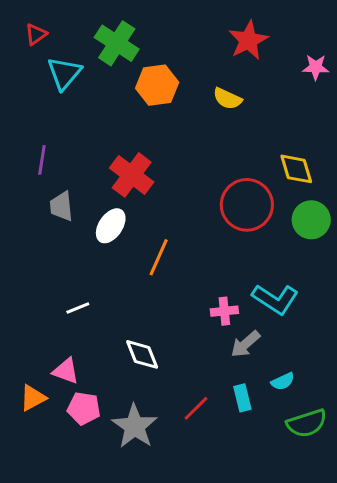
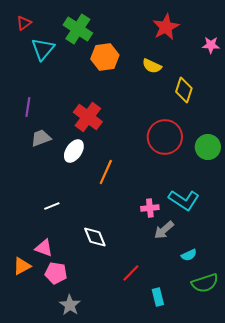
yellow diamond: (296, 169) -> (184, 90), moved, turned 35
gray trapezoid: (61, 206) -> (41, 138), turned 75
cyan rectangle: (242, 398) -> (158, 297), moved
gray star: (135, 426) -> (70, 305), moved, size x0.7

